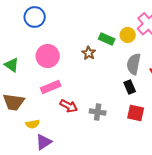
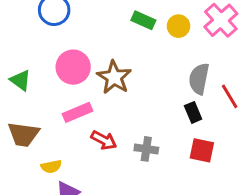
yellow circle: (128, 35) -> (178, 26), moved
green rectangle: (107, 39) -> (143, 20), moved
brown star: (89, 53) -> (114, 77), moved, size x1.6

